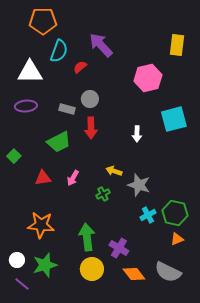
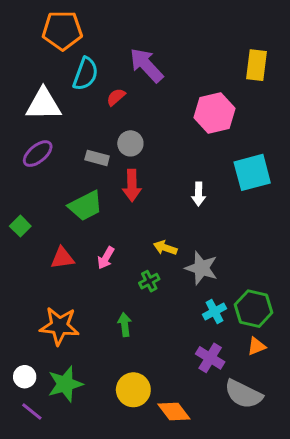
purple ellipse: (26, 106) -> (38, 154), turned -35
green arrow: (87, 237) -> (125, 325), moved, size x0.6
purple cross: (119, 248) -> (210, 358), moved
orange diamond: (134, 274) -> (174, 412), moved

